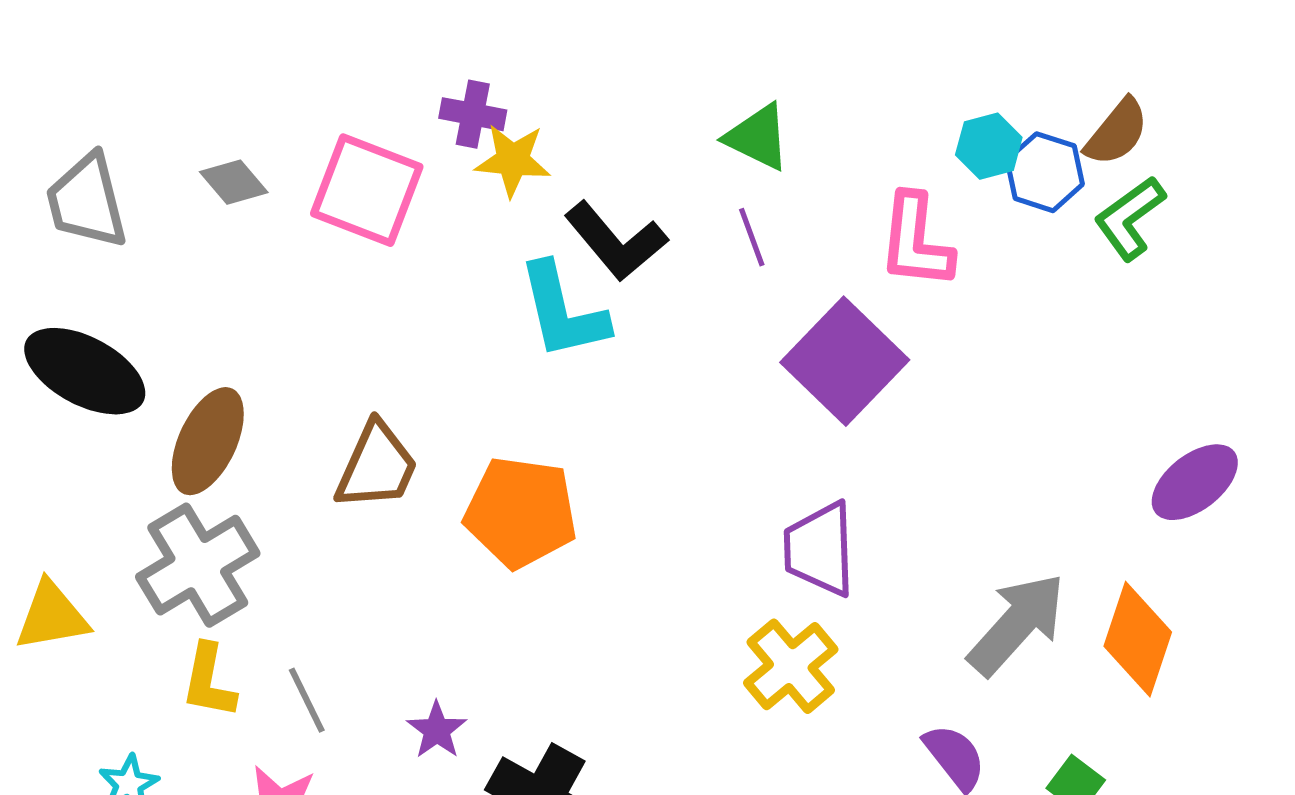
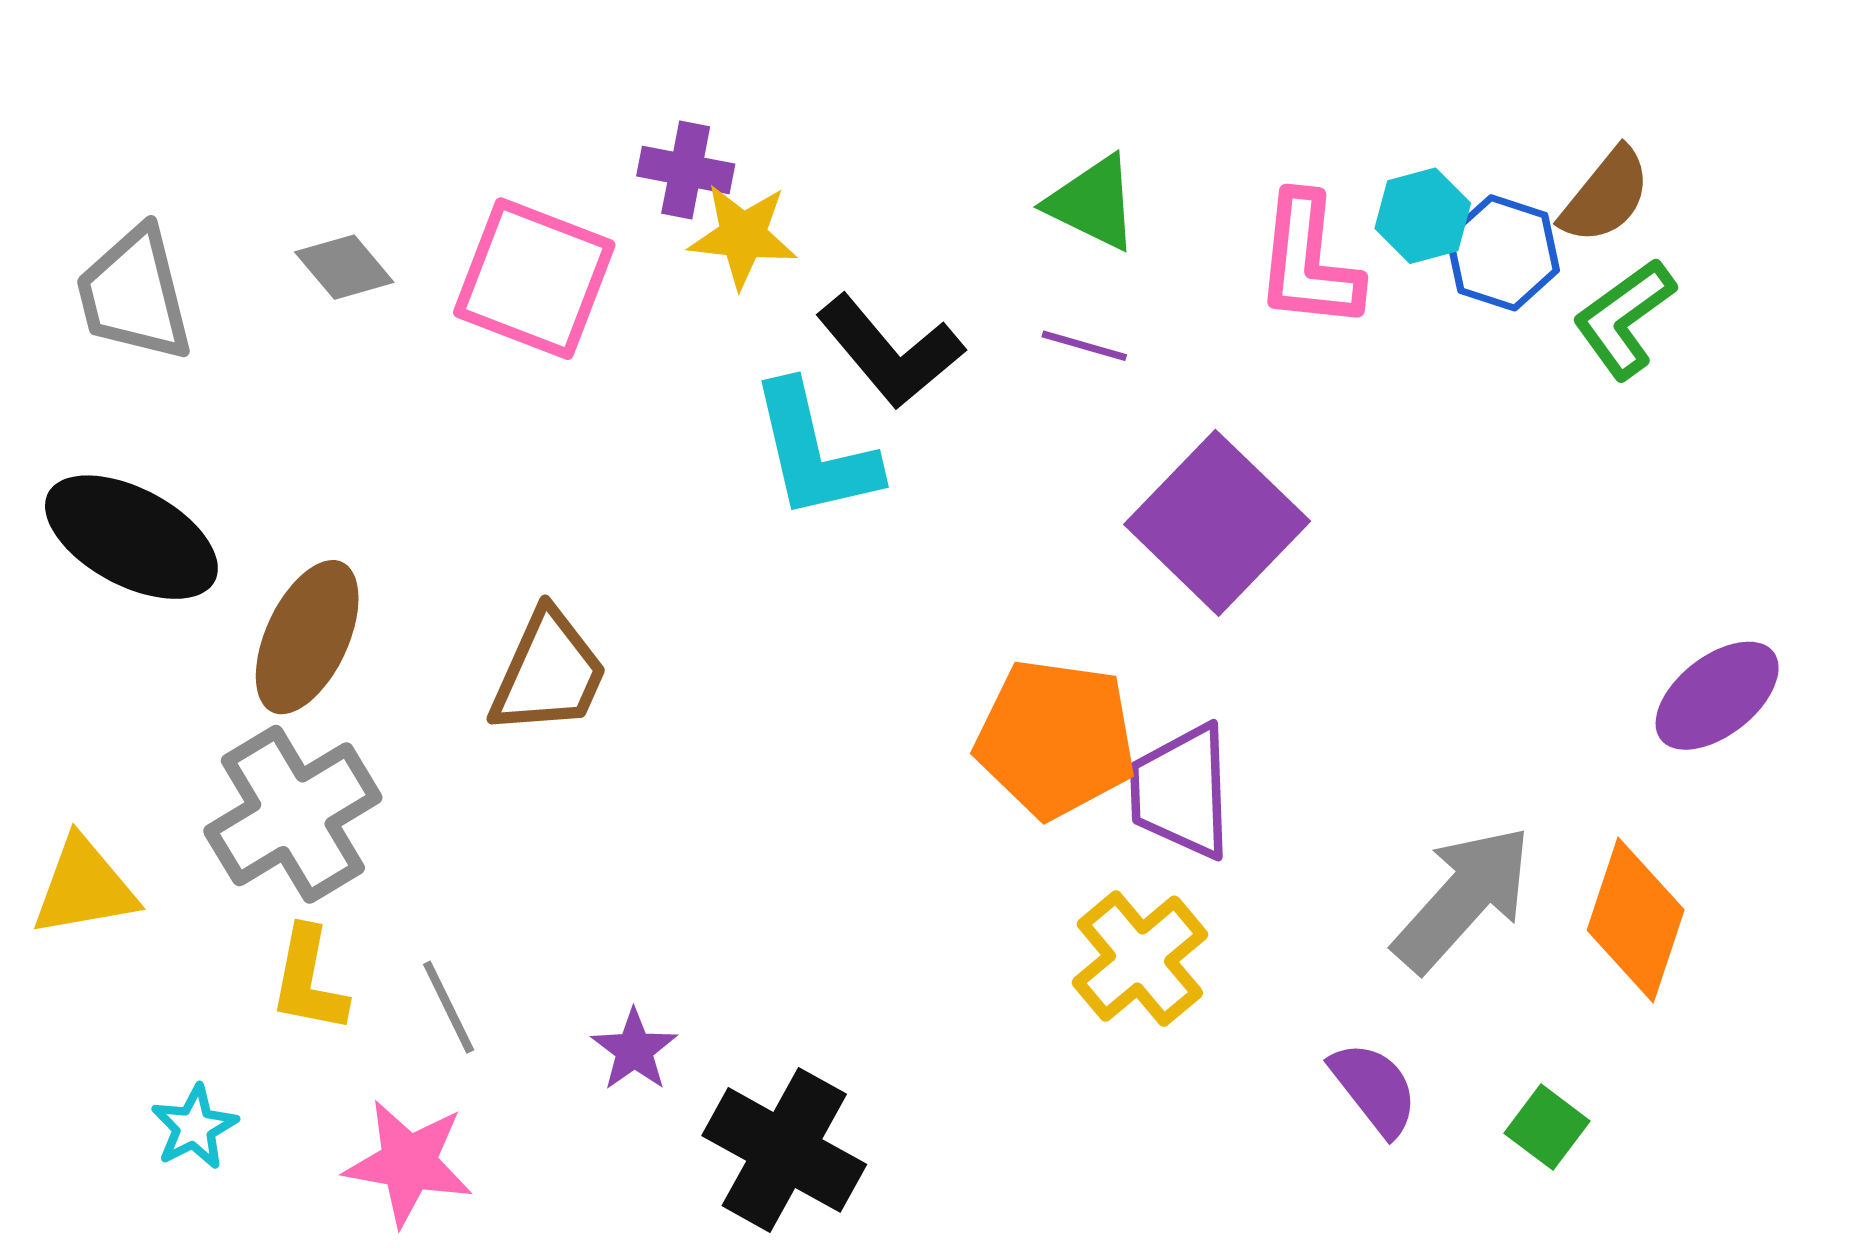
purple line: (752, 237) -> (1084, 346), turned -54
pink L-shape: (916, 241) -> (1309, 261), moved
orange pentagon: (521, 512) -> (1056, 739), moved

